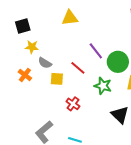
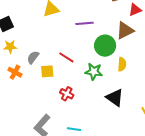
yellow star: (32, 47) -> (10, 47), moved
purple line: (96, 51) -> (85, 23), moved, turned -48
gray semicircle: (45, 63) -> (33, 57), turned 104

